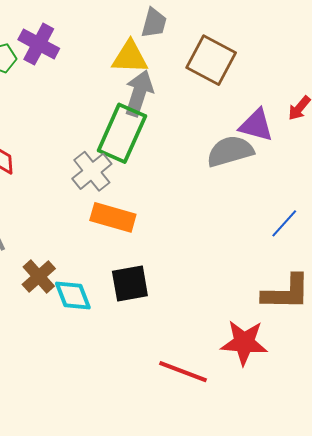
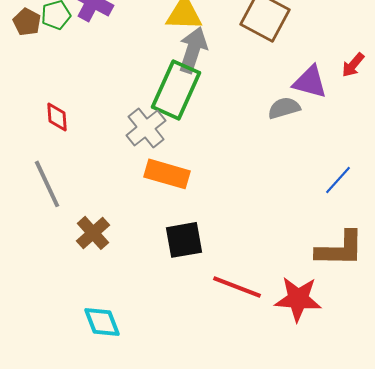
gray semicircle: (230, 151) -> (284, 108), size x0.7
cyan diamond: (73, 296) -> (102, 322), moved
red line: (183, 372) -> (237, 287), moved

